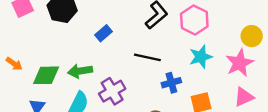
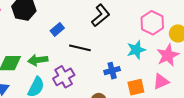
pink hexagon: (194, 20) -> (152, 23), moved
black line: (147, 57) -> (80, 48), moved
pink triangle: (244, 97) -> (161, 82), moved

